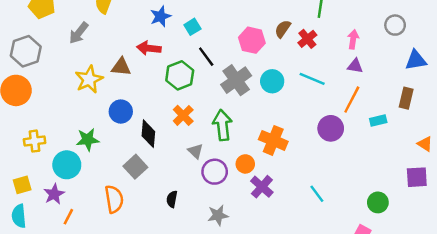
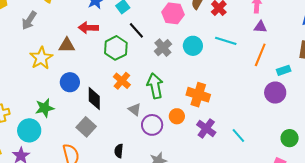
gray cross: (236, 80) -> (163, 48), size x0.7
purple circle: (331, 128) -> (275, 93), moved
purple cross: (262, 187) -> (206, 128), moved

